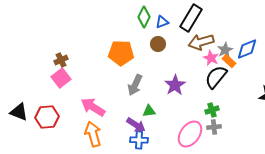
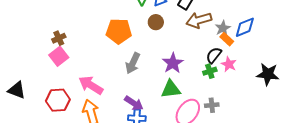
pink star: (211, 58) -> (229, 64), moved
black semicircle: (216, 77) -> (214, 55), size x0.7
green cross: (212, 110) -> (210, 71), moved
green triangle: (149, 111) -> (171, 89), moved, size x1.5
red hexagon: (47, 117) -> (58, 100), moved

